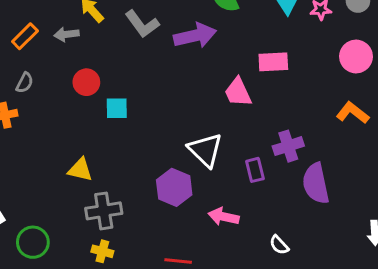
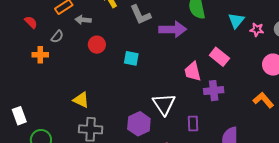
gray arrow: (66, 34) -> (83, 20), moved
pink rectangle: (273, 62) -> (219, 57), turned 30
cyan square: (117, 108) -> (131, 58), moved
purple cross: (288, 146) -> (214, 91), moved

